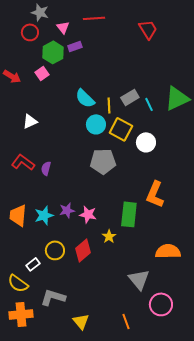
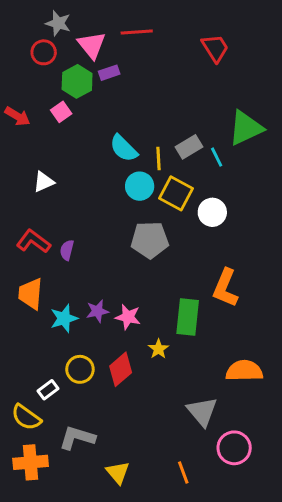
pink triangle: (63, 27) -> (92, 45), size x1.5
green triangle: (177, 98) -> (246, 128), moved
orange trapezoid: (18, 215) -> (31, 294), moved

